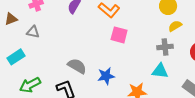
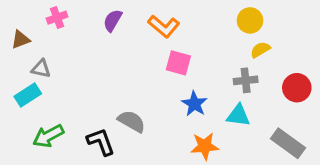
gray triangle: (33, 32) -> (41, 69), moved
gray semicircle: (77, 66) -> (132, 121), moved
blue star: (106, 76) -> (194, 104), moved, turned -30

